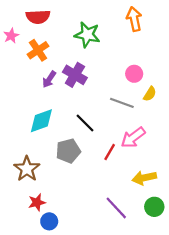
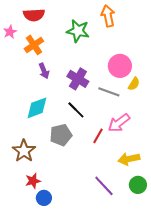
orange arrow: (134, 19) -> (108, 16), moved
pink circle: (134, 74) -> (120, 66), size x1.5
purple cross: (75, 75) -> (78, 79), moved
purple arrow: (49, 79) -> (44, 71), turned -56

